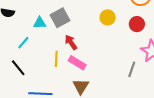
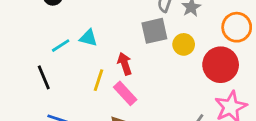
gray square: (60, 18) -> (154, 31), moved
cyan triangle: (40, 23) -> (88, 38), moved
red circle: (137, 24) -> (221, 65), size x1.6

